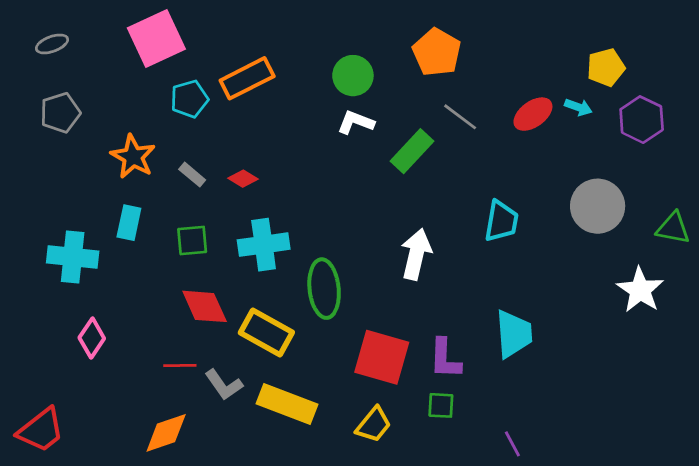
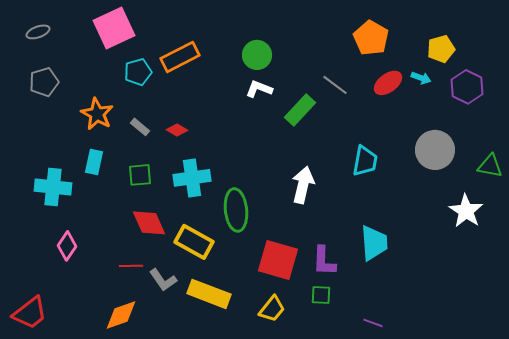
orange pentagon: (437, 52) -> (371, 38), moved
purple line: (512, 444) -> (373, 323), turned -42

